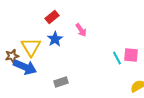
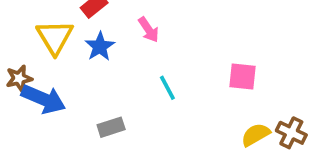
yellow triangle: (31, 47) -> (55, 37), moved
cyan line: (117, 58) -> (167, 88), moved

